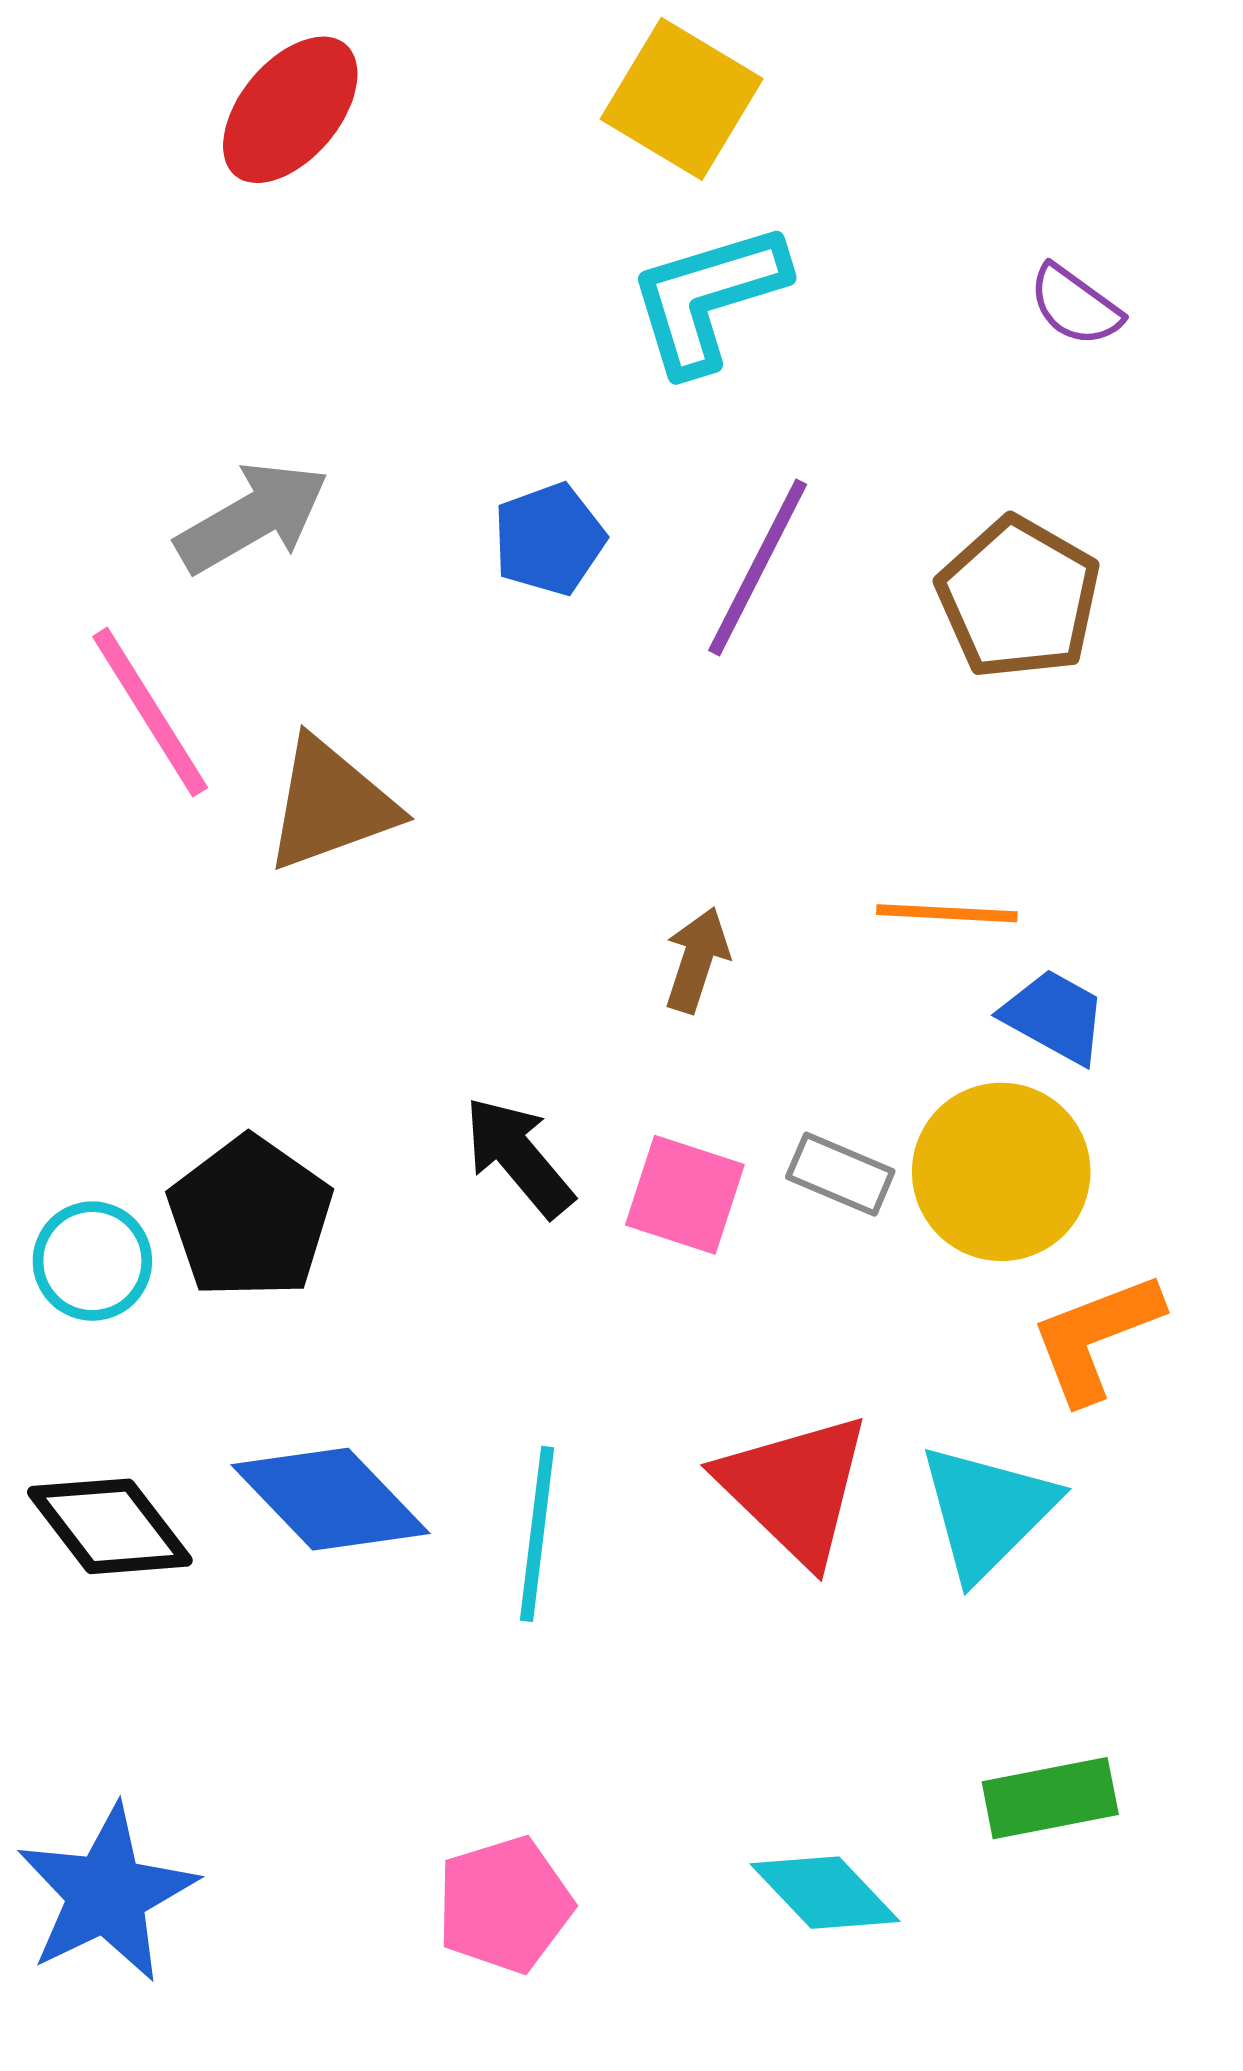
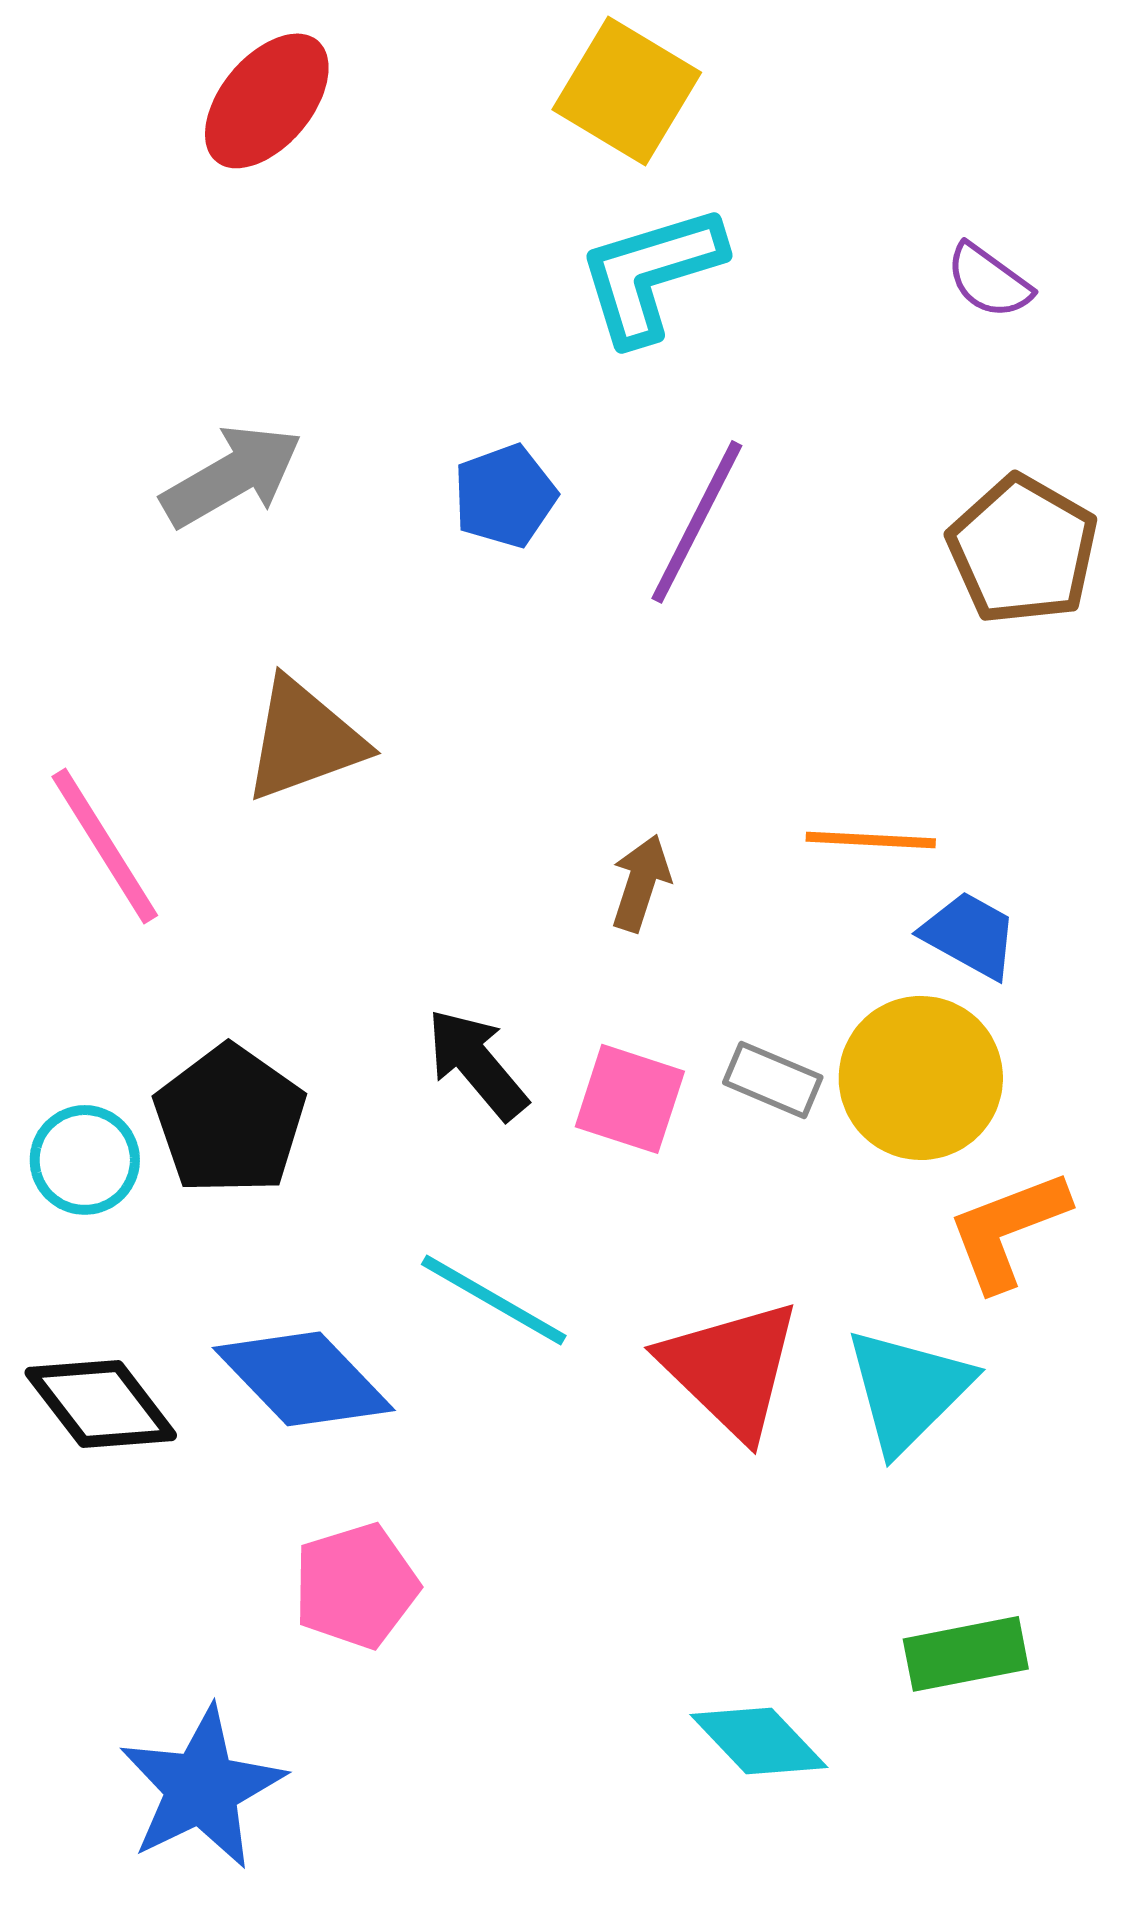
brown pentagon: (1019, 598) -> (1023, 550), moved
pink line: (150, 712) -> (105, 846), moved
cyan line: (537, 1534) -> (494, 1300), moved, turned -67
blue star: (107, 1894) -> (202, 1788), moved
pink pentagon: (504, 1905) -> (356, 1586), moved

